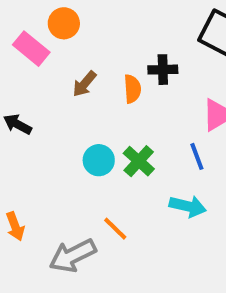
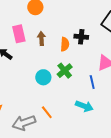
pink rectangle: (31, 49) -> (19, 34), moved, turned 30
brown arrow: (84, 84) -> (41, 38), turned 128
green cross: (139, 161) -> (65, 71), moved

